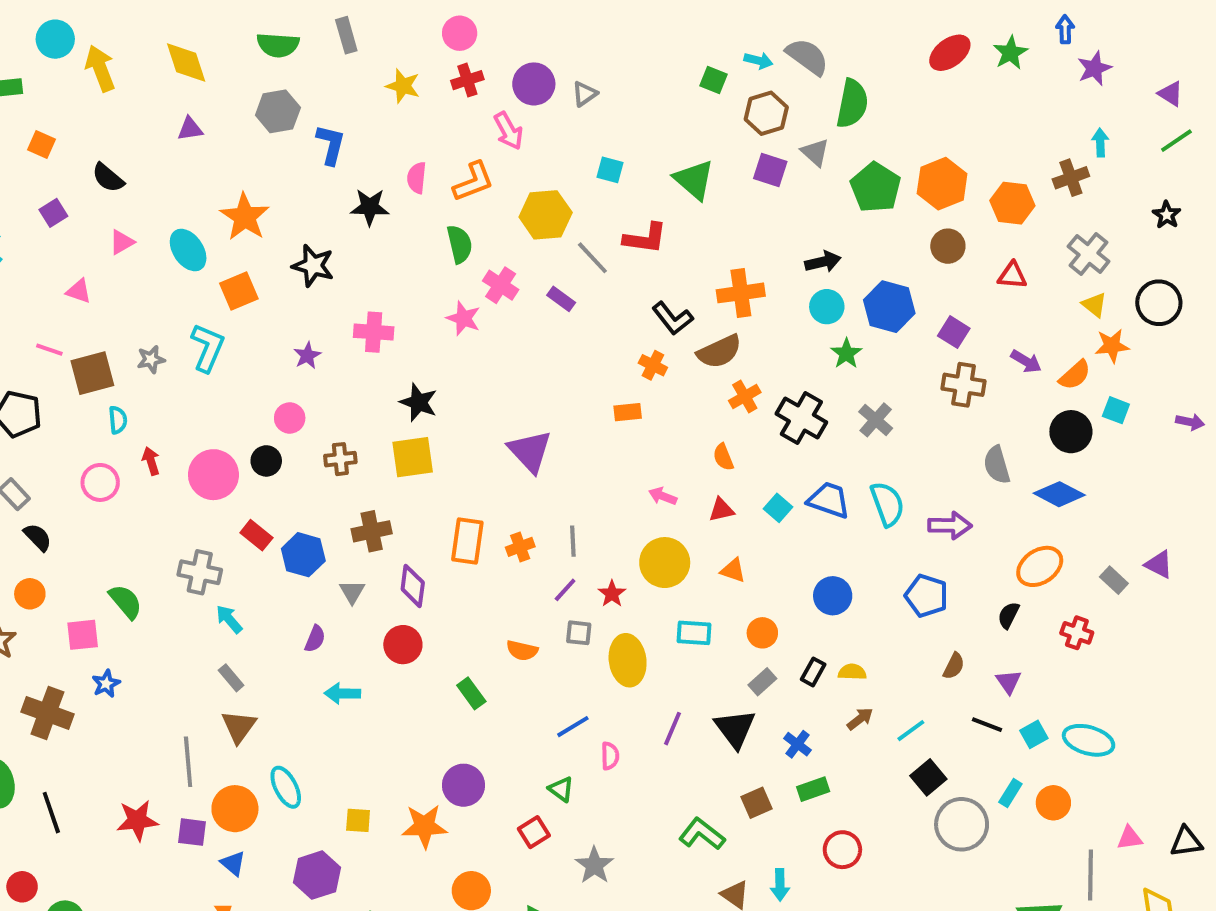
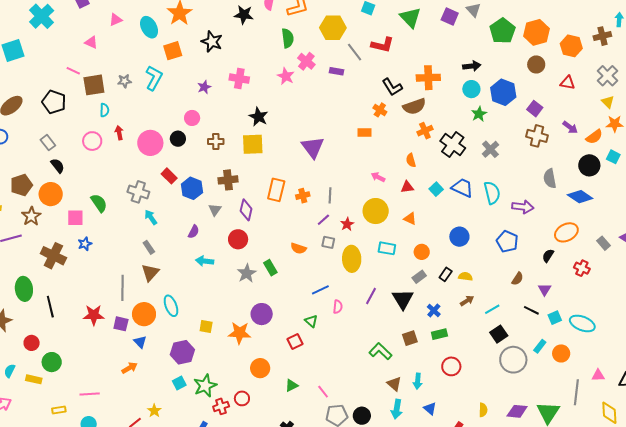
purple rectangle: (561, 299) -> (337, 71), turned -32
orange circle: (30, 594) -> (51, 194), size x1.5
gray star: (594, 865) -> (247, 273), moved

